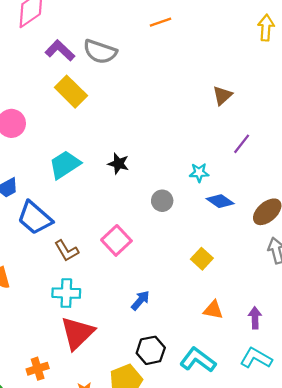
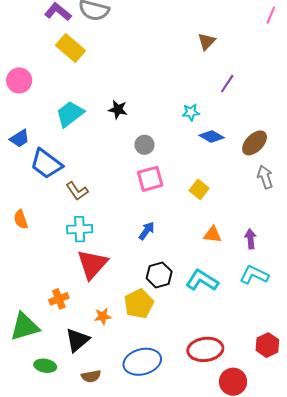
gray circle: (162, 201) -> (144, 145), moved
pink square: (116, 240) -> (150, 179), moved, turned 32

